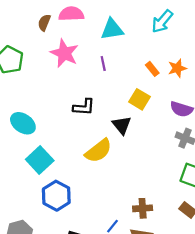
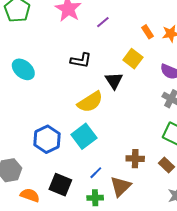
purple line: (103, 64) -> (103, 22), turned 56
cyan square: (40, 160) -> (84, 136), moved
brown cross: (143, 208) -> (135, 159), moved

